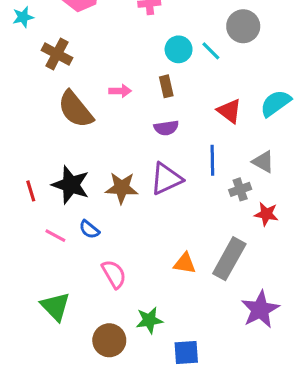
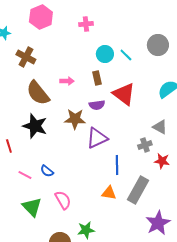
gray circle: (243, 26) -> (158, 45), moved
red triangle: (229, 111) -> (124, 94), moved, size x1.4
blue line: (212, 160) -> (117, 165), moved
black star: (71, 185) -> (35, 126), moved
brown star: (122, 188) -> (75, 119), moved
green triangle: (55, 306) -> (32, 207), moved

